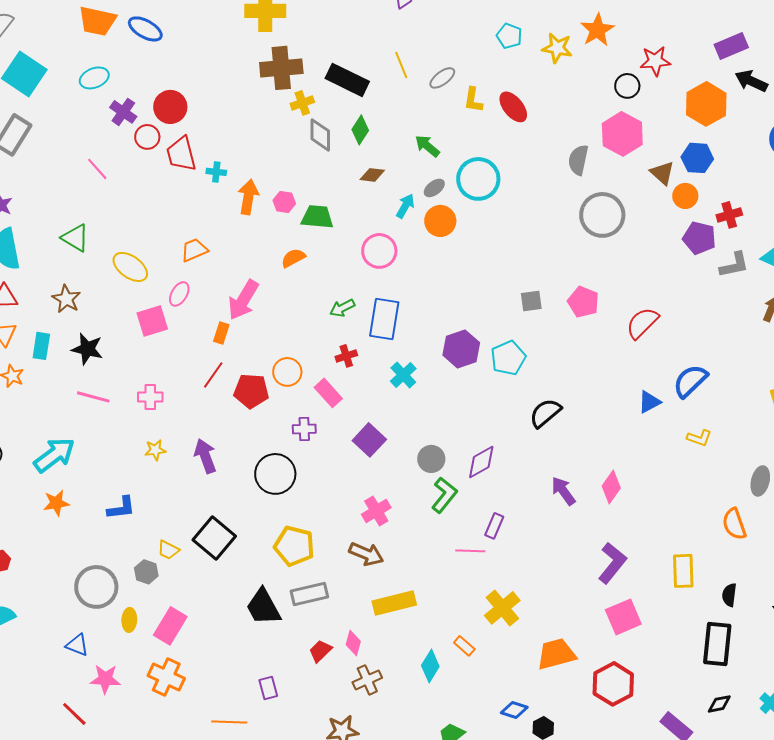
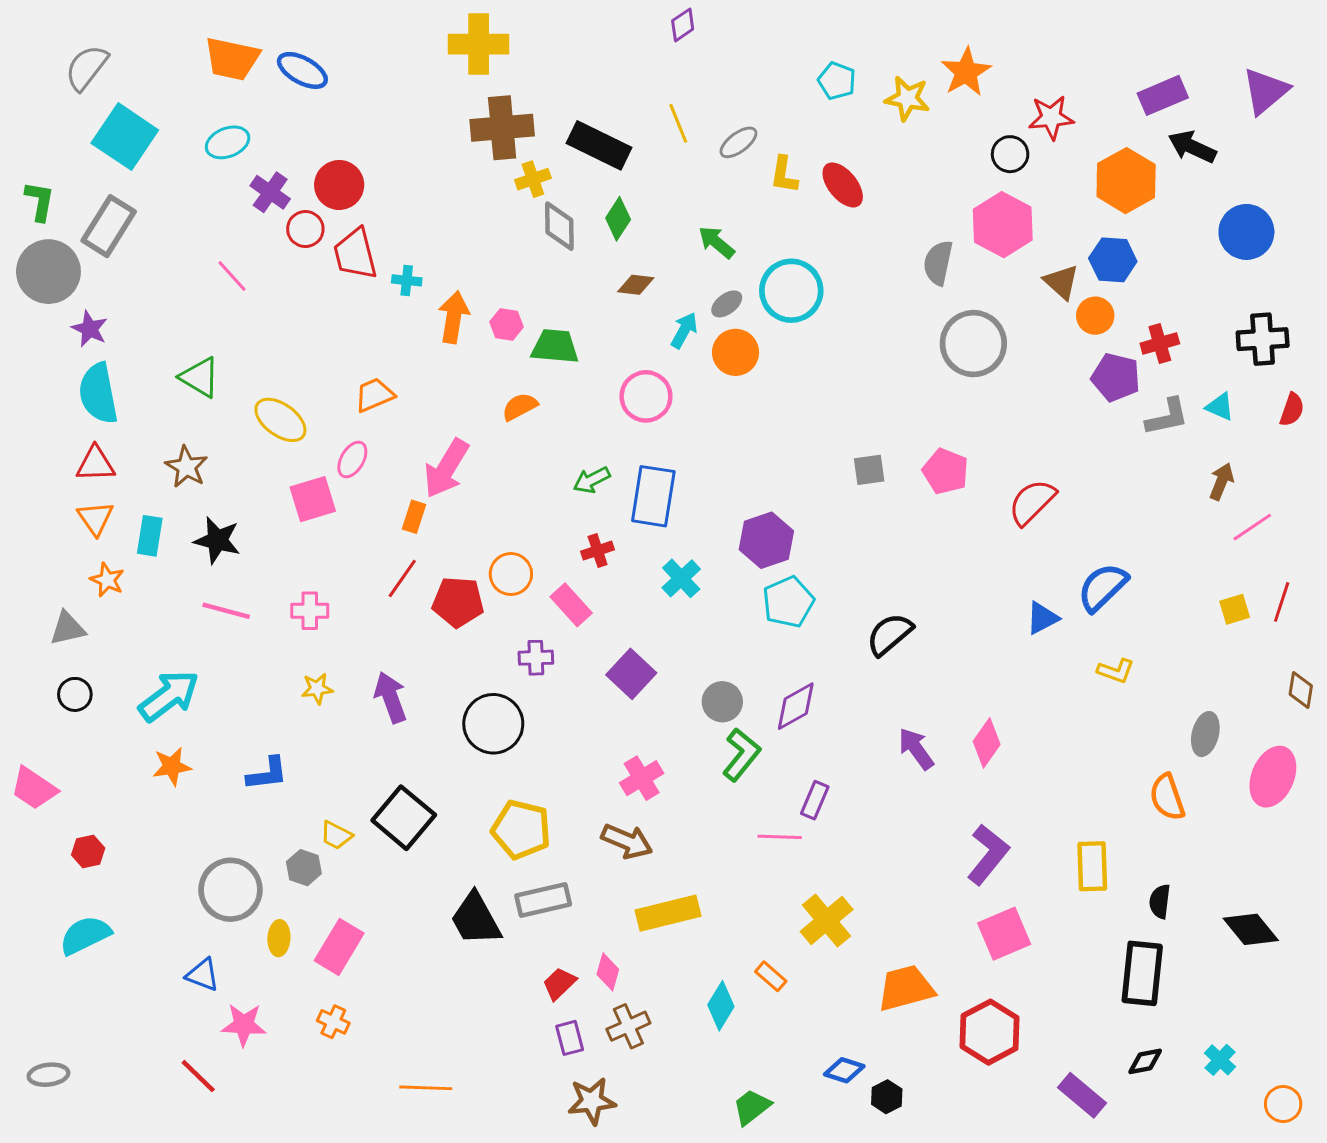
cyan pentagon: (508, 358) -> (788, 602), moved
orange cross: (166, 677) -> (333, 1022), size x0.6
purple rectangle: (268, 688) -> (570, 1038), moved

